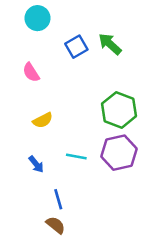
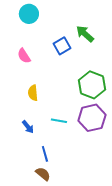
blue square: (76, 47) -> (62, 46), moved
yellow semicircle: (43, 120) -> (33, 93), turned 112

